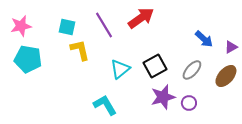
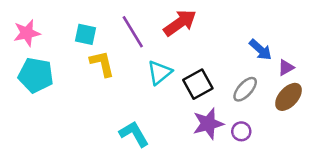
purple triangle: (231, 47) -> (286, 68), moved
cyan triangle: (120, 69) -> (160, 73), moved

